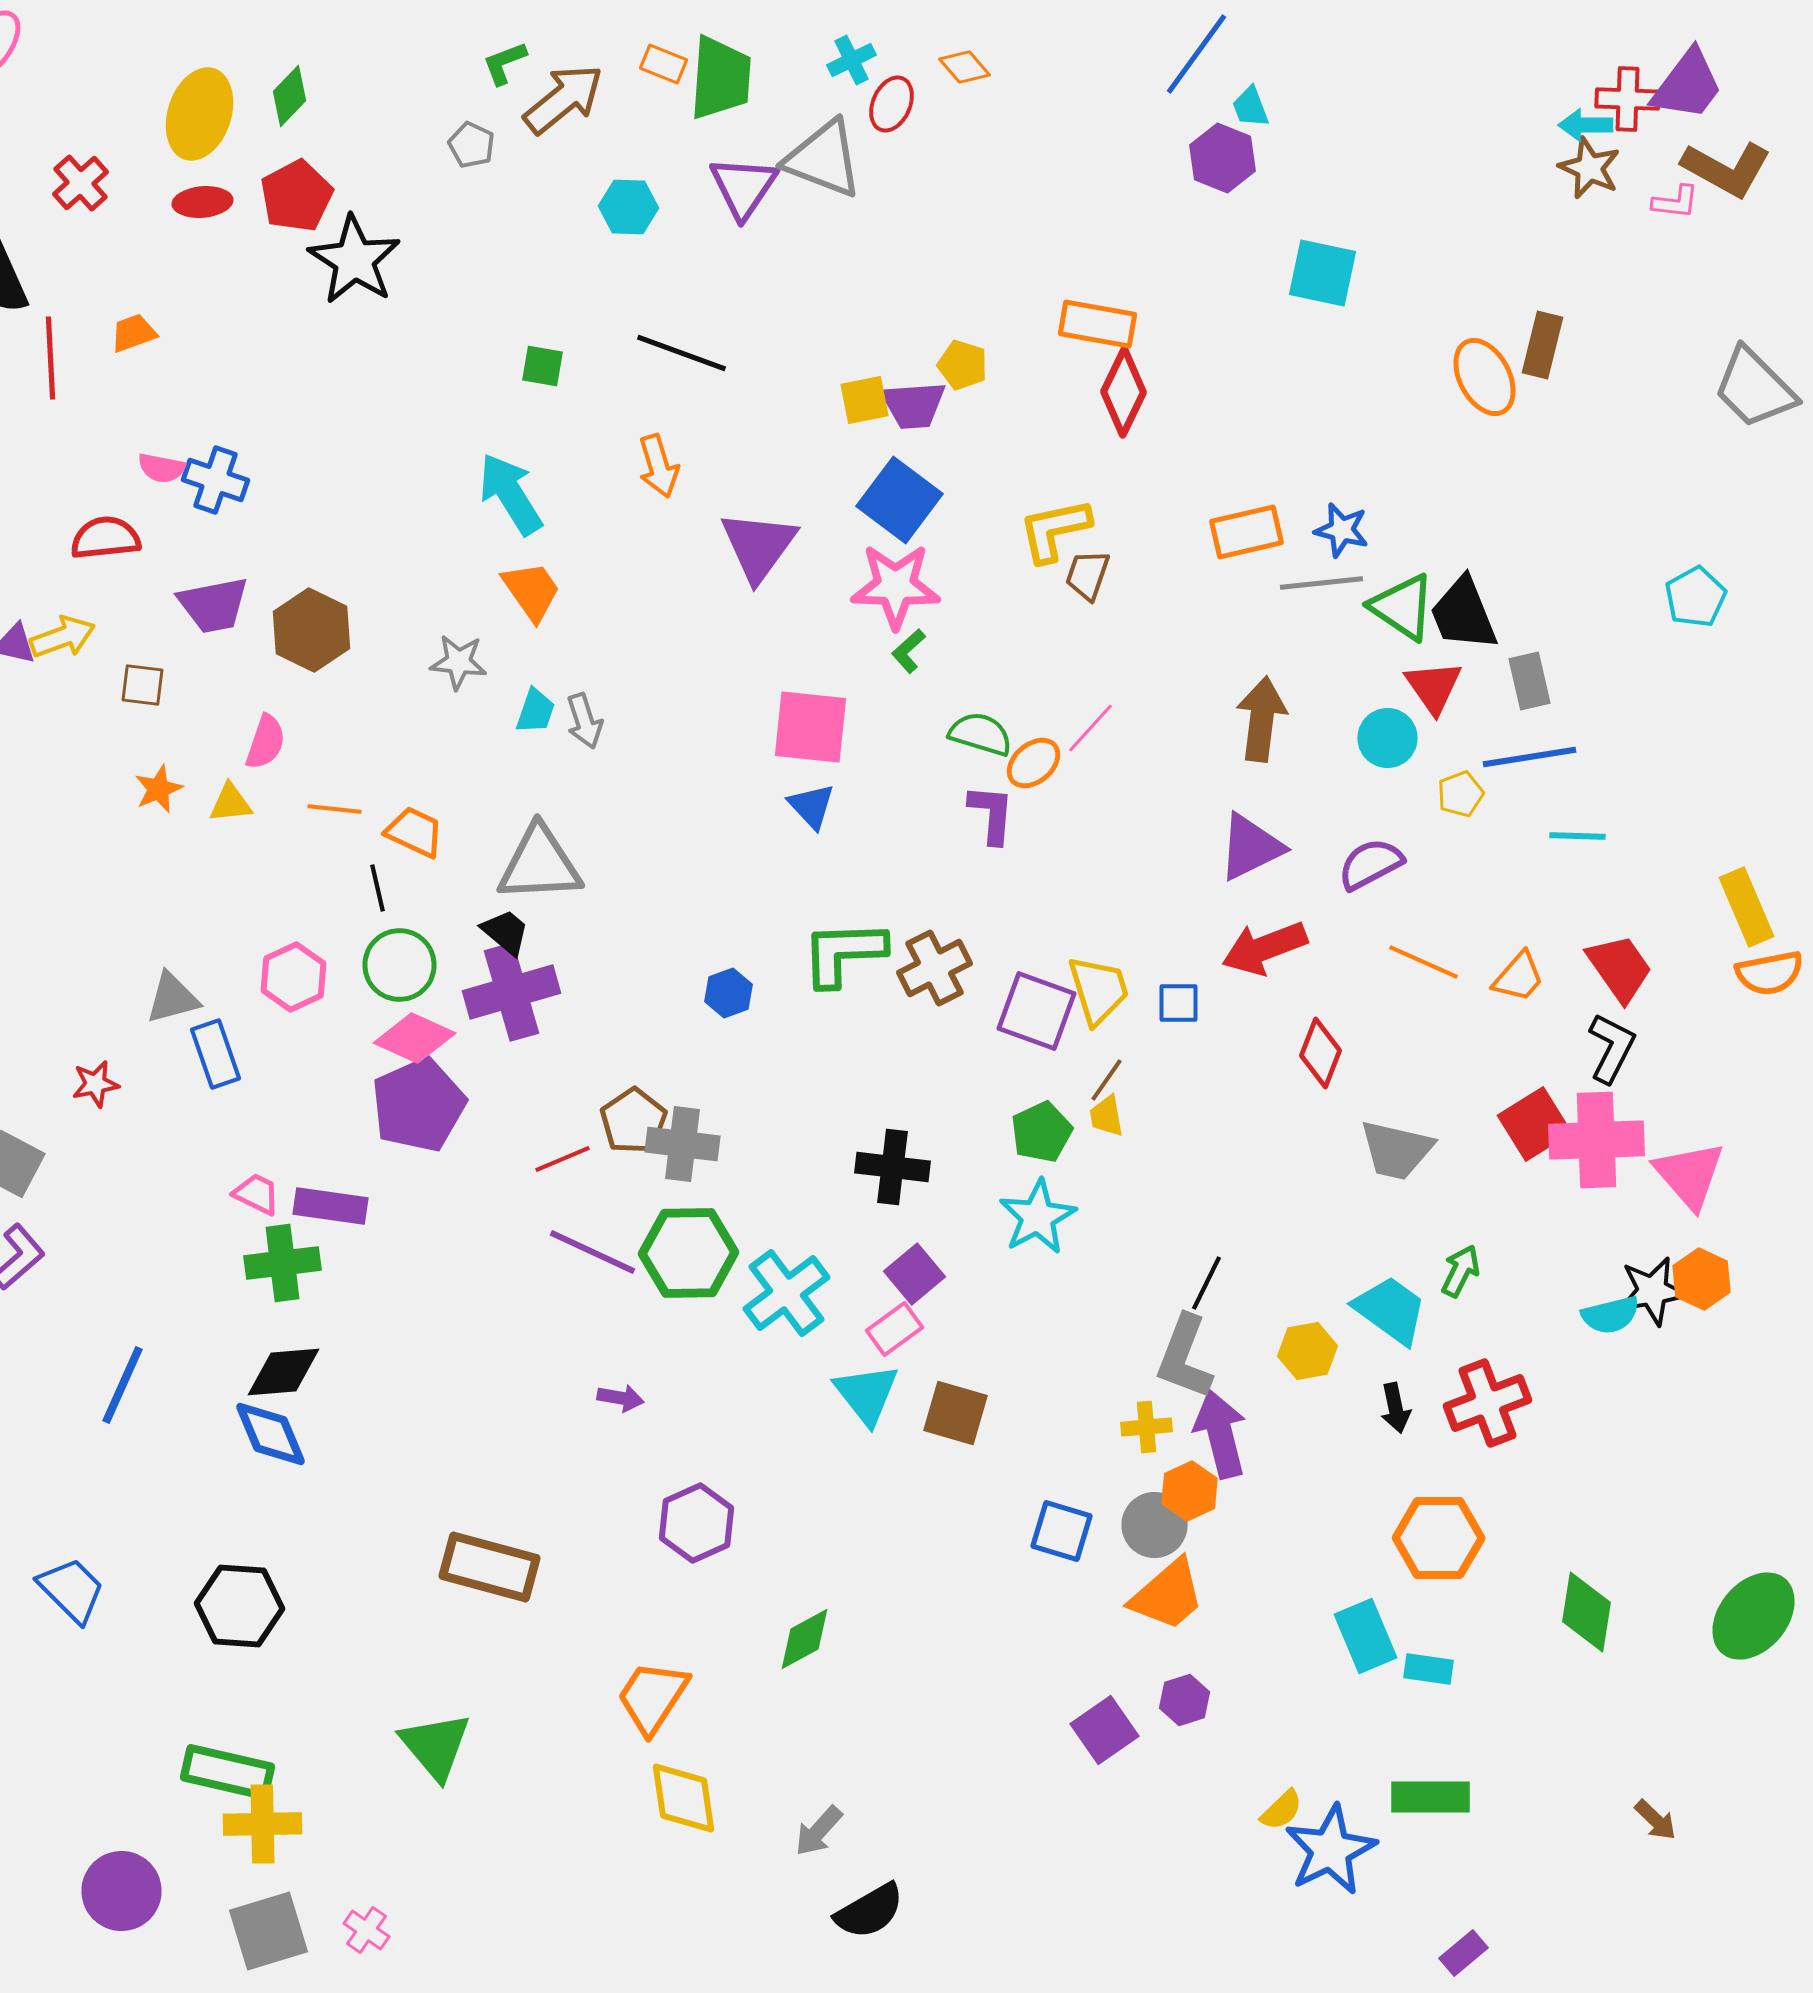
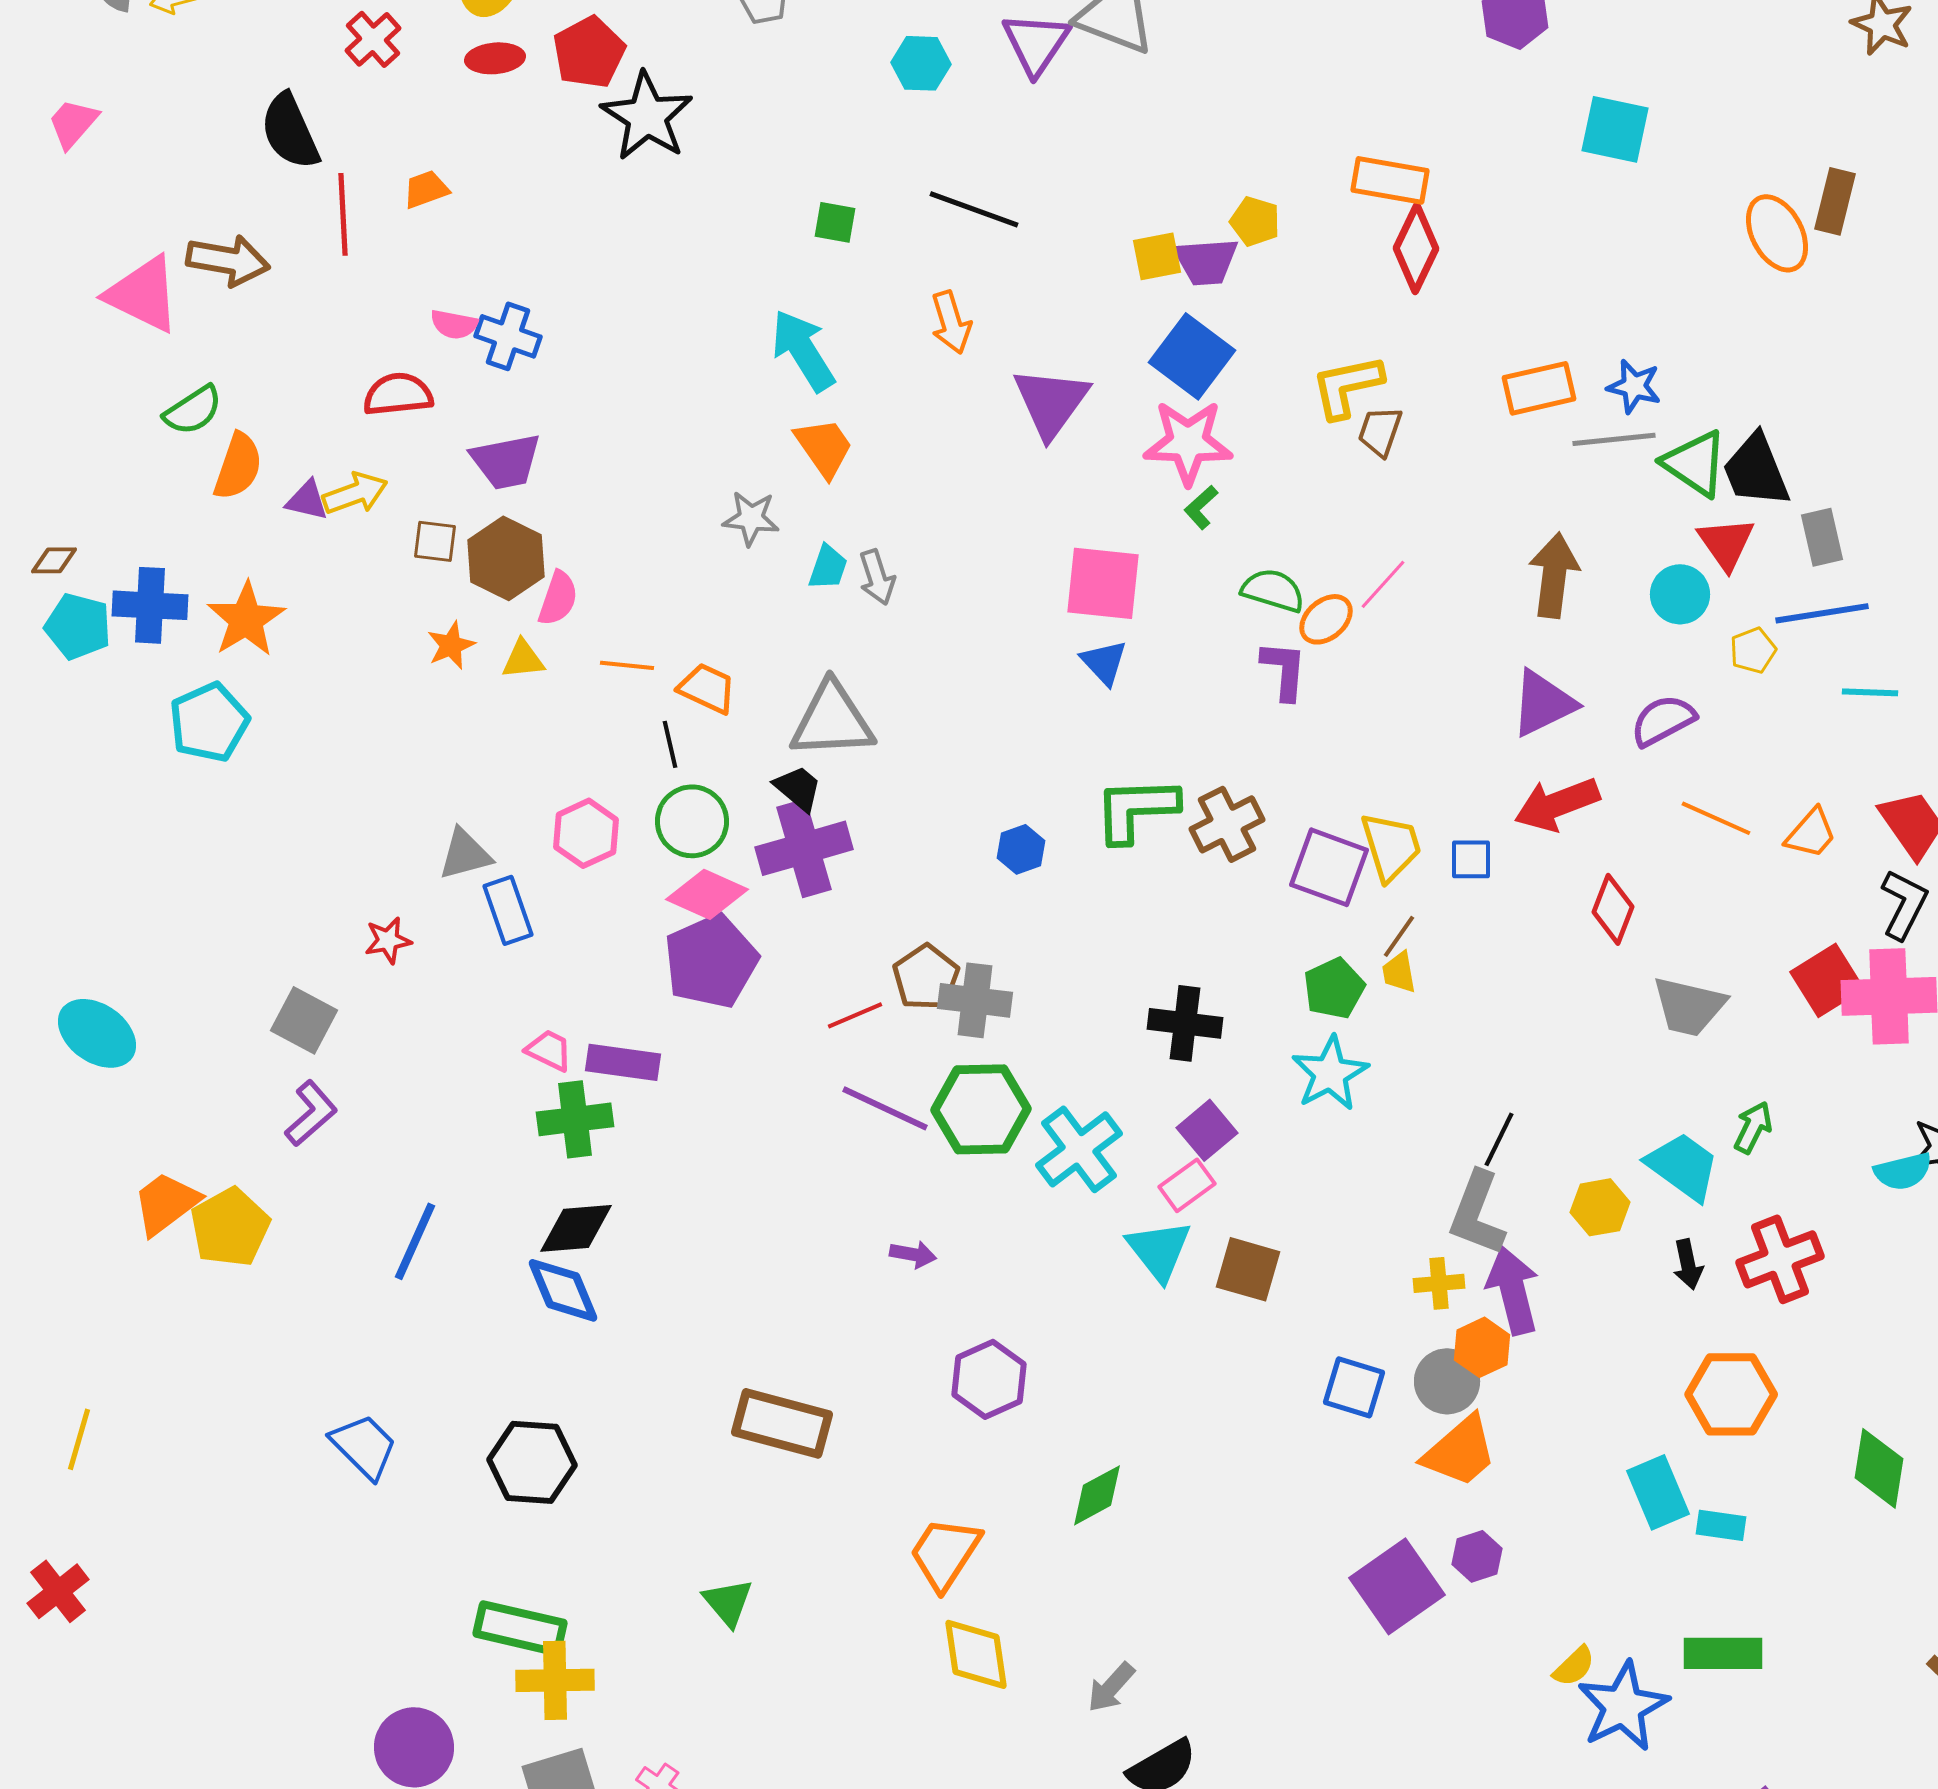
brown hexagon: (312, 630) -> (506, 558), moved
purple square: (1104, 1730) -> (1397, 1586), size x1.4
green triangle: (436, 1746) -> (728, 1602), size x0.7

